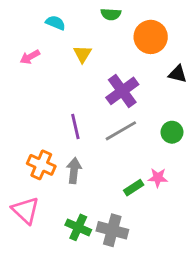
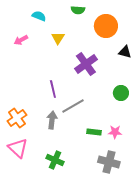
gray line: (121, 131) -> (73, 106), moved
orange cross: (41, 165) -> (17, 118), moved, turned 30
pink star: (158, 178) -> (115, 132), moved
green rectangle: (134, 188) -> (94, 132), turned 40
gray cross: (112, 230) -> (109, 162), moved

